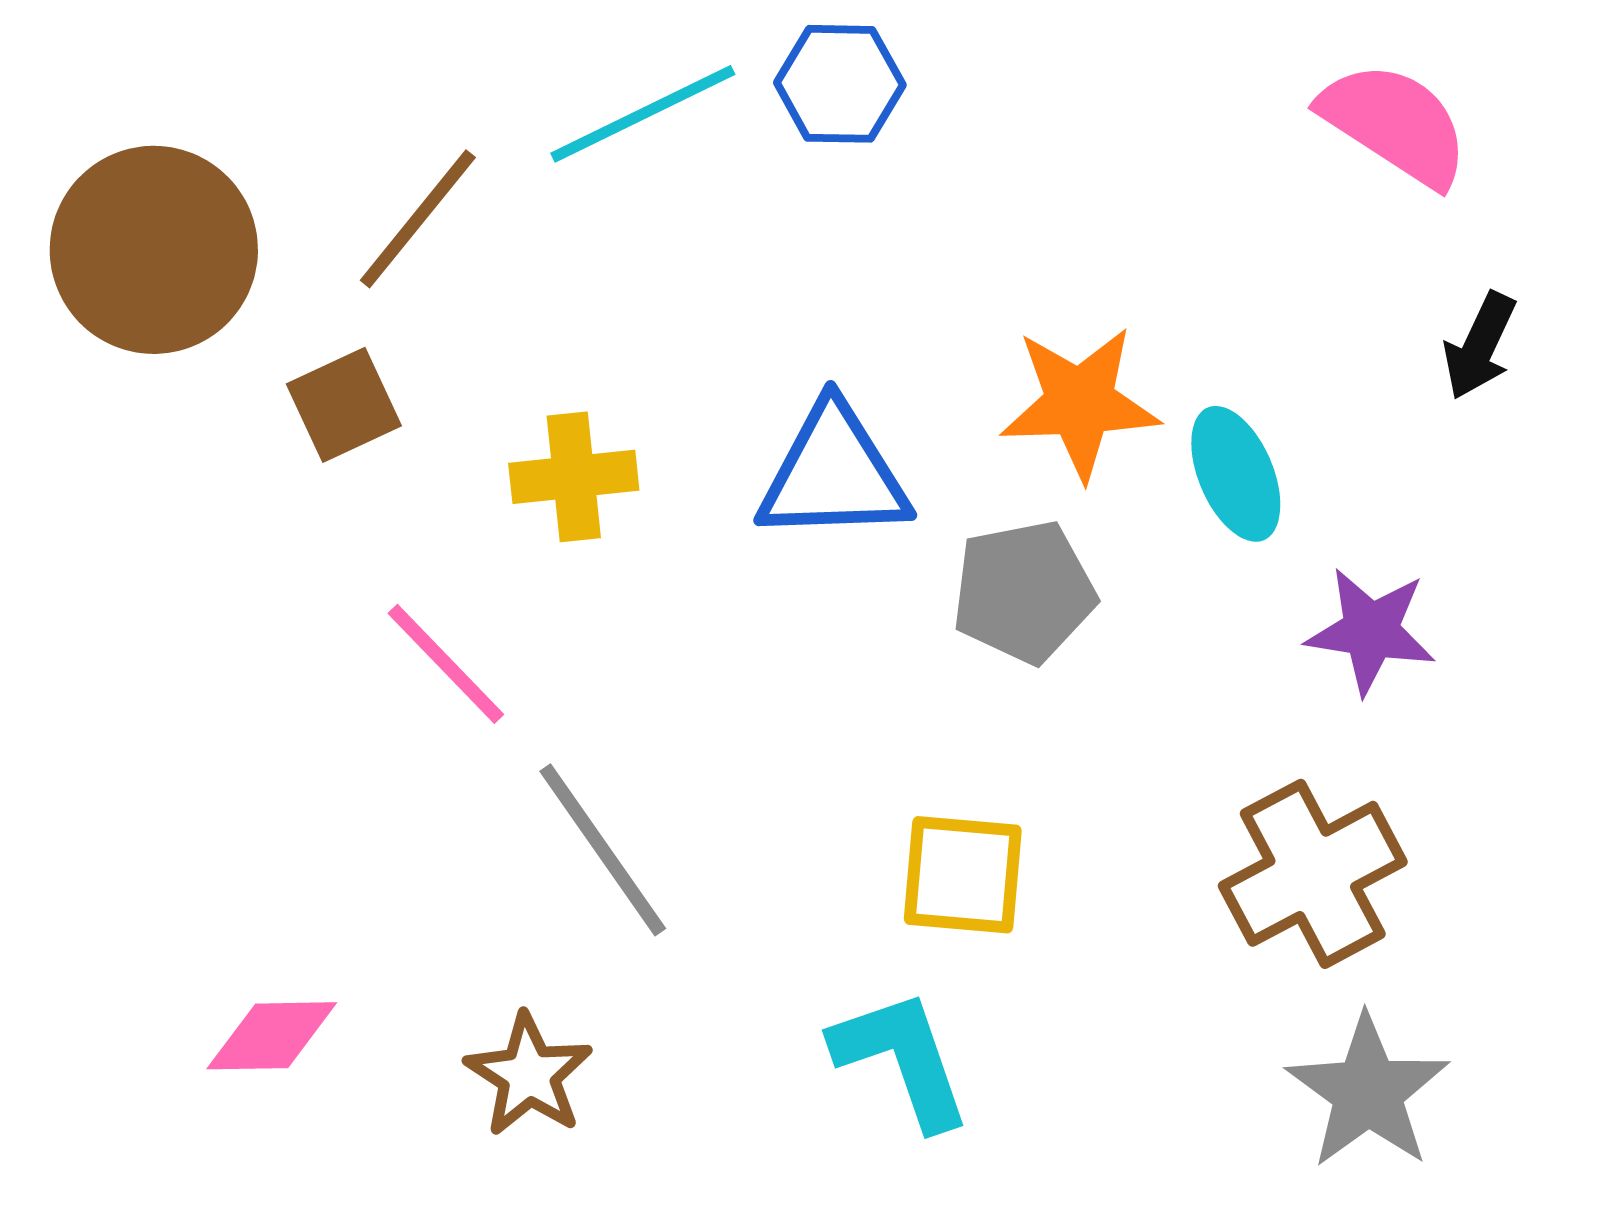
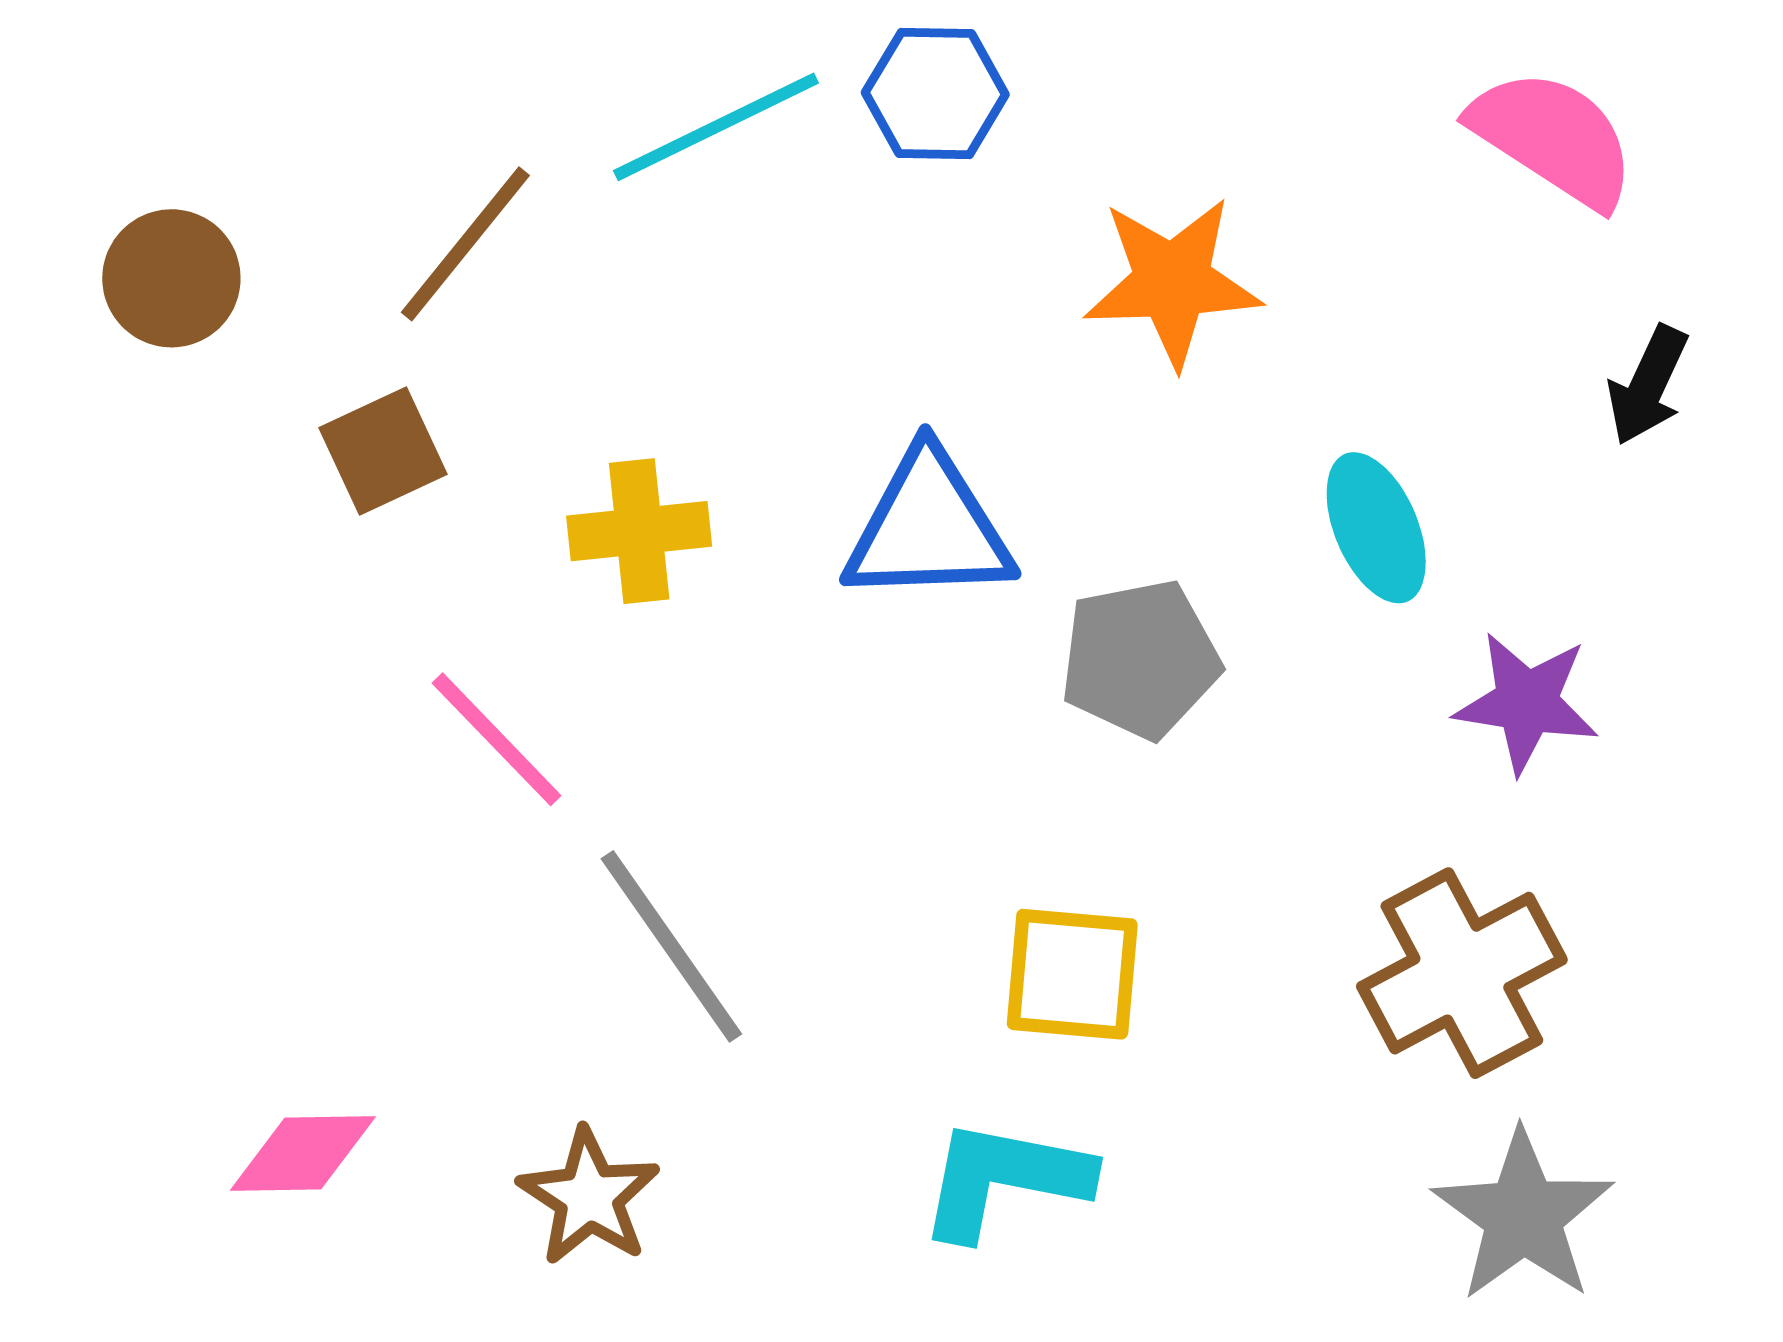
brown circle: (154, 250) -> (171, 278), size x0.6
orange star: (1080, 403) -> (1172, 282), moved
cyan L-shape: (902, 1059) -> (1004, 1179), turned -60

